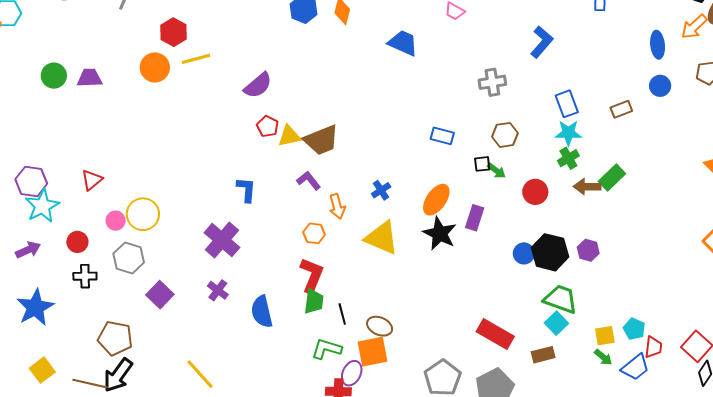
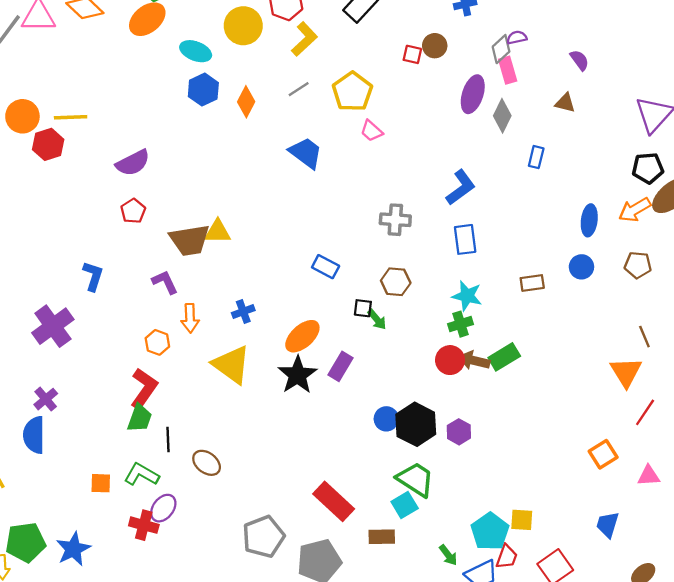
red hexagon: (173, 32) -> (48, 144), moved
blue rectangle: (567, 104) -> (465, 239), moved
yellow triangle: (289, 136) -> (218, 232), moved
red circle: (535, 192) -> (450, 360), moved
purple cross: (218, 290) -> (46, 399), moved
blue semicircle: (262, 312) -> (34, 435), moved
cyan pentagon: (634, 329) -> (490, 531), size x1.5
yellow square: (605, 336) -> (522, 520), moved
orange square: (373, 352) -> (101, 483), moved, size x0.6

